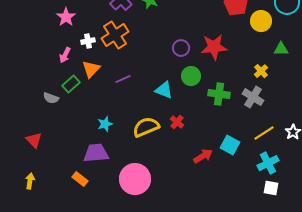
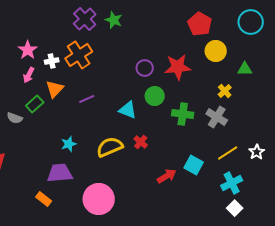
pink star: (66, 17) -> (28, 50), moved
yellow circle: (261, 21) -> (216, 51), moved
white square: (271, 188) -> (235, 208), turned 35

